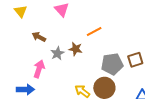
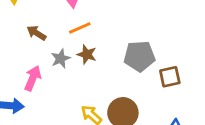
orange line: (94, 32) -> (80, 28), moved
gray pentagon: (112, 64) -> (139, 56), moved

